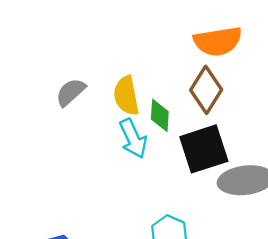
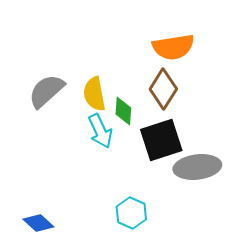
gray semicircle: (71, 92) -> (46, 91), size x1.4

